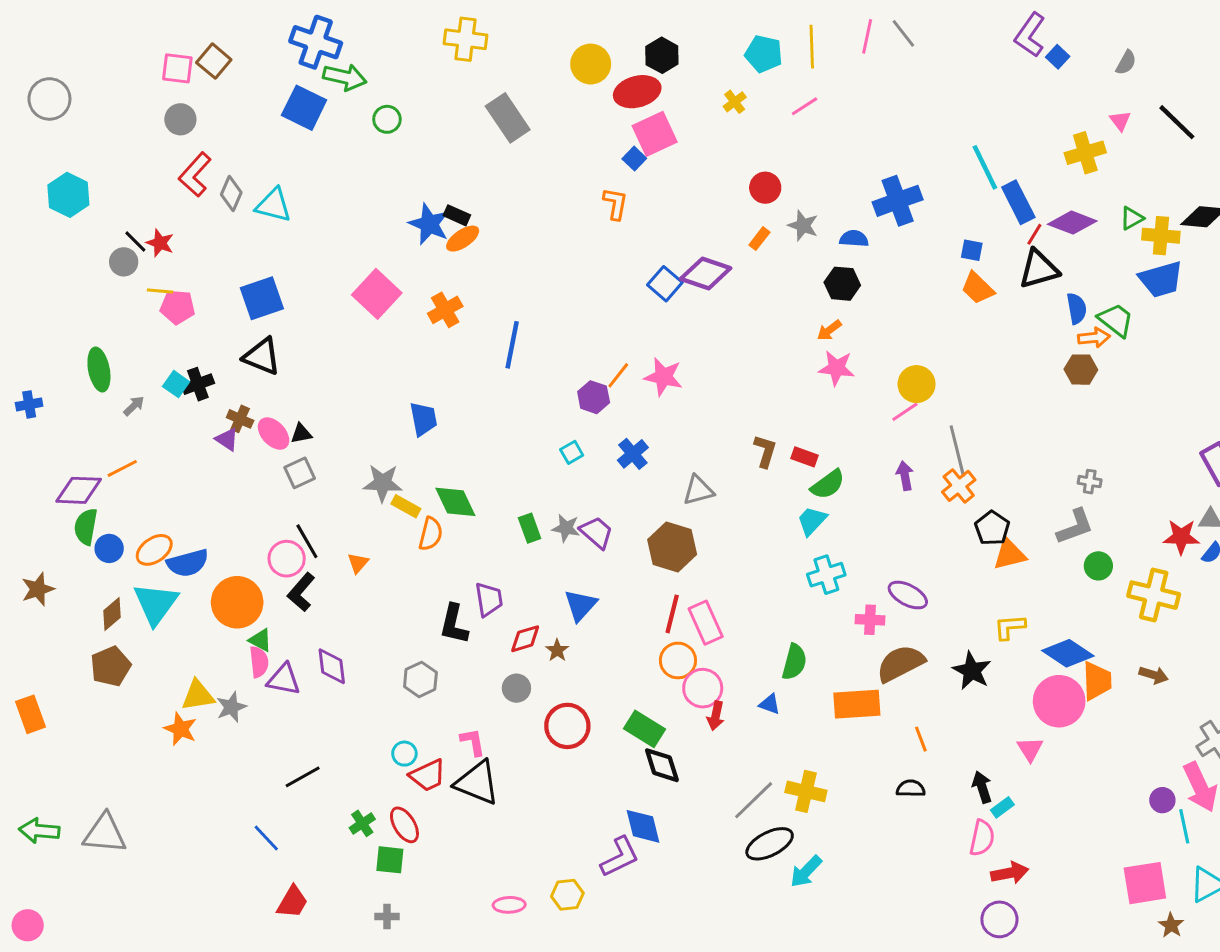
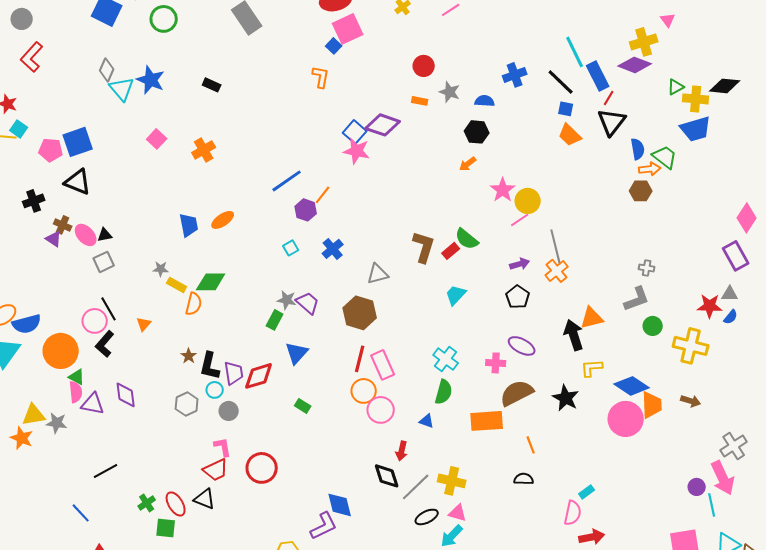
green circle: (387, 119) -> (164, 19), size x1.4
black line: (1177, 122) -> (561, 82), moved
gray diamond: (231, 193) -> (107, 70), moved
blue cross: (898, 201) -> (515, 75), size x0.7
cyan triangle: (274, 205) -> (122, 89), moved, turned 36
purple diamond: (1072, 223) -> (635, 65), moved
blue star: (429, 224) -> (151, 80), moved
orange ellipse: (463, 239) -> (223, 220), moved
orange rectangle: (759, 239) -> (420, 101), turned 63
black triangle: (1039, 269) -> (612, 122), turned -36
pink square: (377, 294) -> (157, 139), size x0.6
pink pentagon: (177, 307) -> (51, 150), moved
blue line: (512, 345) -> (287, 181), moved, turned 44
pink star: (837, 368) -> (503, 190), moved, turned 30
pink star: (663, 377) -> (357, 151), moved
cyan square: (176, 384) -> (19, 129), moved
brown L-shape: (765, 451) -> (424, 247), size x1.4
red rectangle: (805, 457) -> (451, 251), turned -60
purple arrow: (905, 476) -> (520, 264), turned 84
gray star: (383, 483) -> (161, 269), size x0.6
green semicircle: (828, 484) -> (467, 239), moved, turned 75
green diamond: (455, 502) -> (211, 282), turned -64
green rectangle: (530, 528) -> (275, 320), moved, turned 48
black pentagon: (992, 528) -> (518, 297), moved
cyan cross: (826, 575) -> (446, 359), moved, turned -35
purple trapezoid: (489, 599) -> (234, 373), moved
red diamond: (525, 639) -> (259, 376), size x1.4
brown star: (557, 650) -> (189, 356), moved
gray circle: (516, 688) -> (229, 411), moved
gray star: (231, 707) -> (57, 423), turned 30
red arrow: (716, 716) -> (402, 451), moved
red circle: (567, 726) -> (262, 468), moved
green rectangle: (644, 729) -> (303, 406), moved, size x0.6
pink triangle: (1030, 749) -> (458, 513), moved, turned -42
cyan circle: (404, 754) -> (215, 390), moved
black diamond: (662, 765) -> (387, 476), moved
red trapezoid: (428, 775) -> (216, 470), moved
black triangle: (477, 783) -> (205, 499), moved, size x0.7
black arrow: (982, 787) -> (574, 335), moved, size x1.4
black ellipse: (770, 844) -> (427, 517), size x0.7

